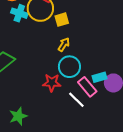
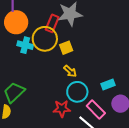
yellow arrow: (64, 44) -> (70, 71), turned 104
cyan rectangle: (100, 77) -> (108, 84), moved

